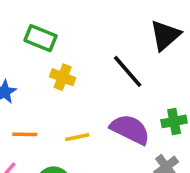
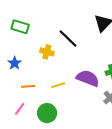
green rectangle: (41, 38) -> (20, 27), moved
black line: (128, 71) -> (68, 38), moved

